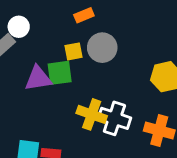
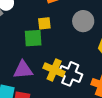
gray circle: (102, 48) -> (83, 21), moved
purple triangle: (38, 78) -> (23, 70), moved

